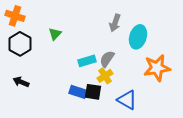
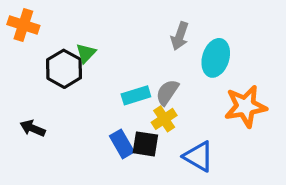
black hexagon: (20, 44) -> (64, 69), moved
blue rectangle: (78, 92) -> (122, 144), turned 42

